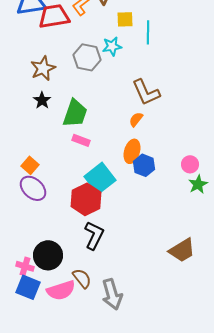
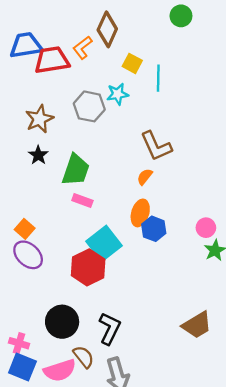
yellow square: (125, 19) -> (132, 63), turned 30
black L-shape: (94, 235) -> (110, 328), moved
black circle: (48, 255) -> (62, 322), moved

